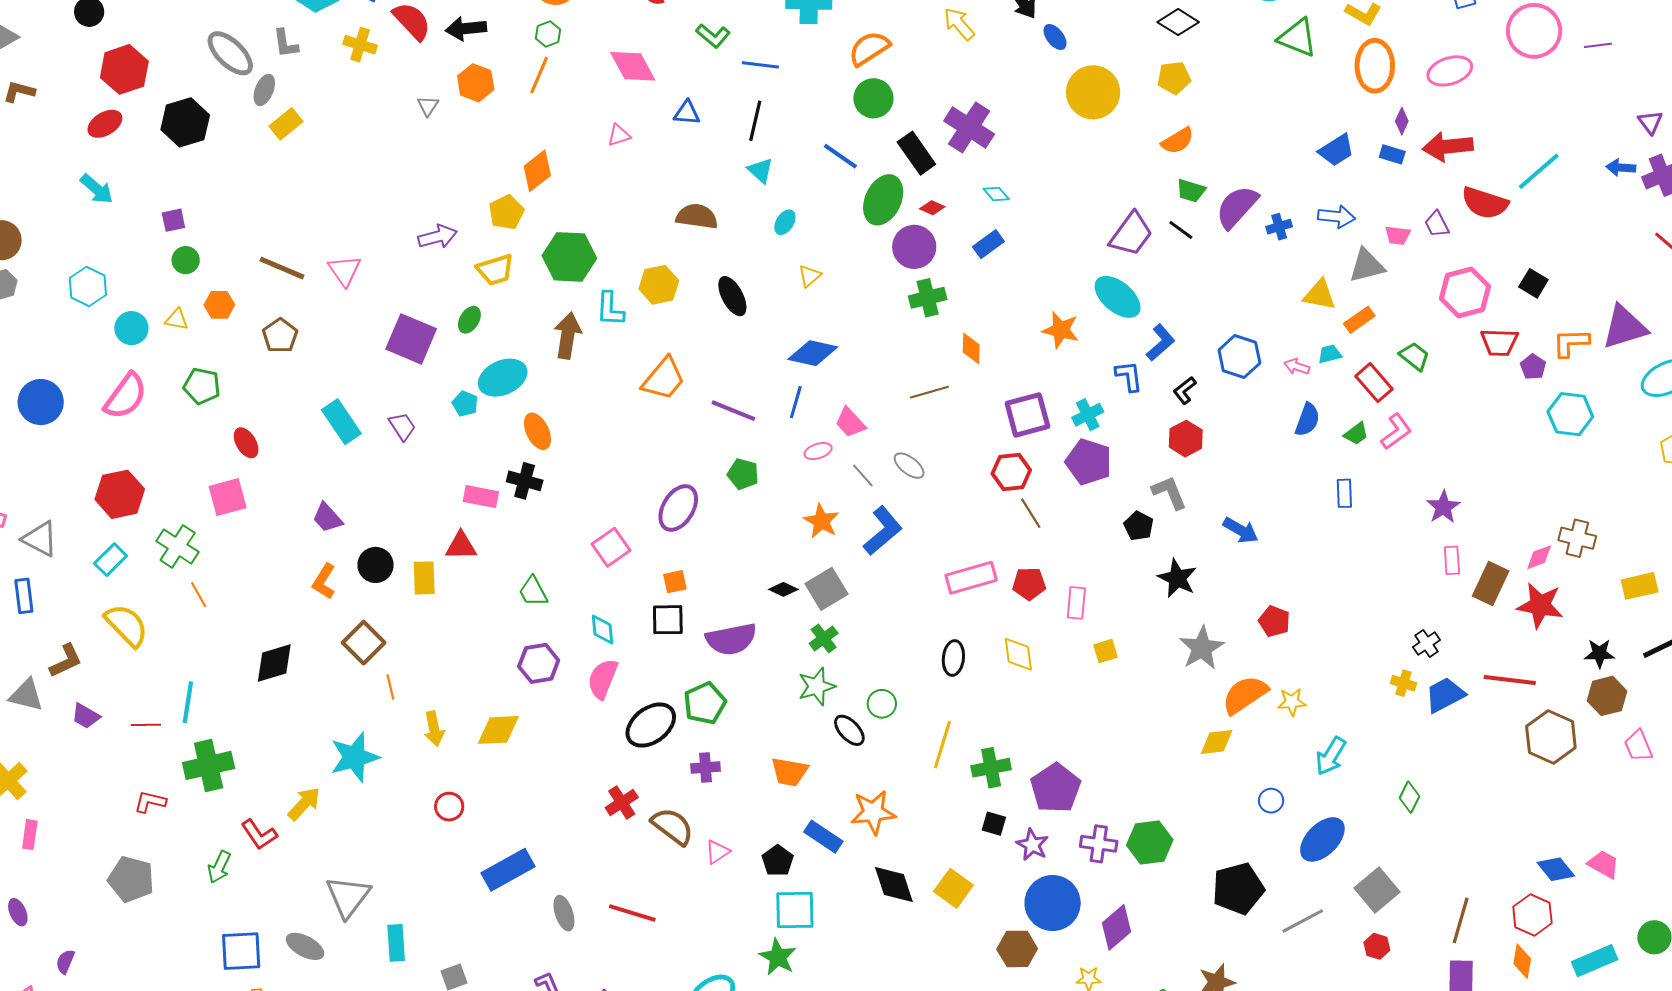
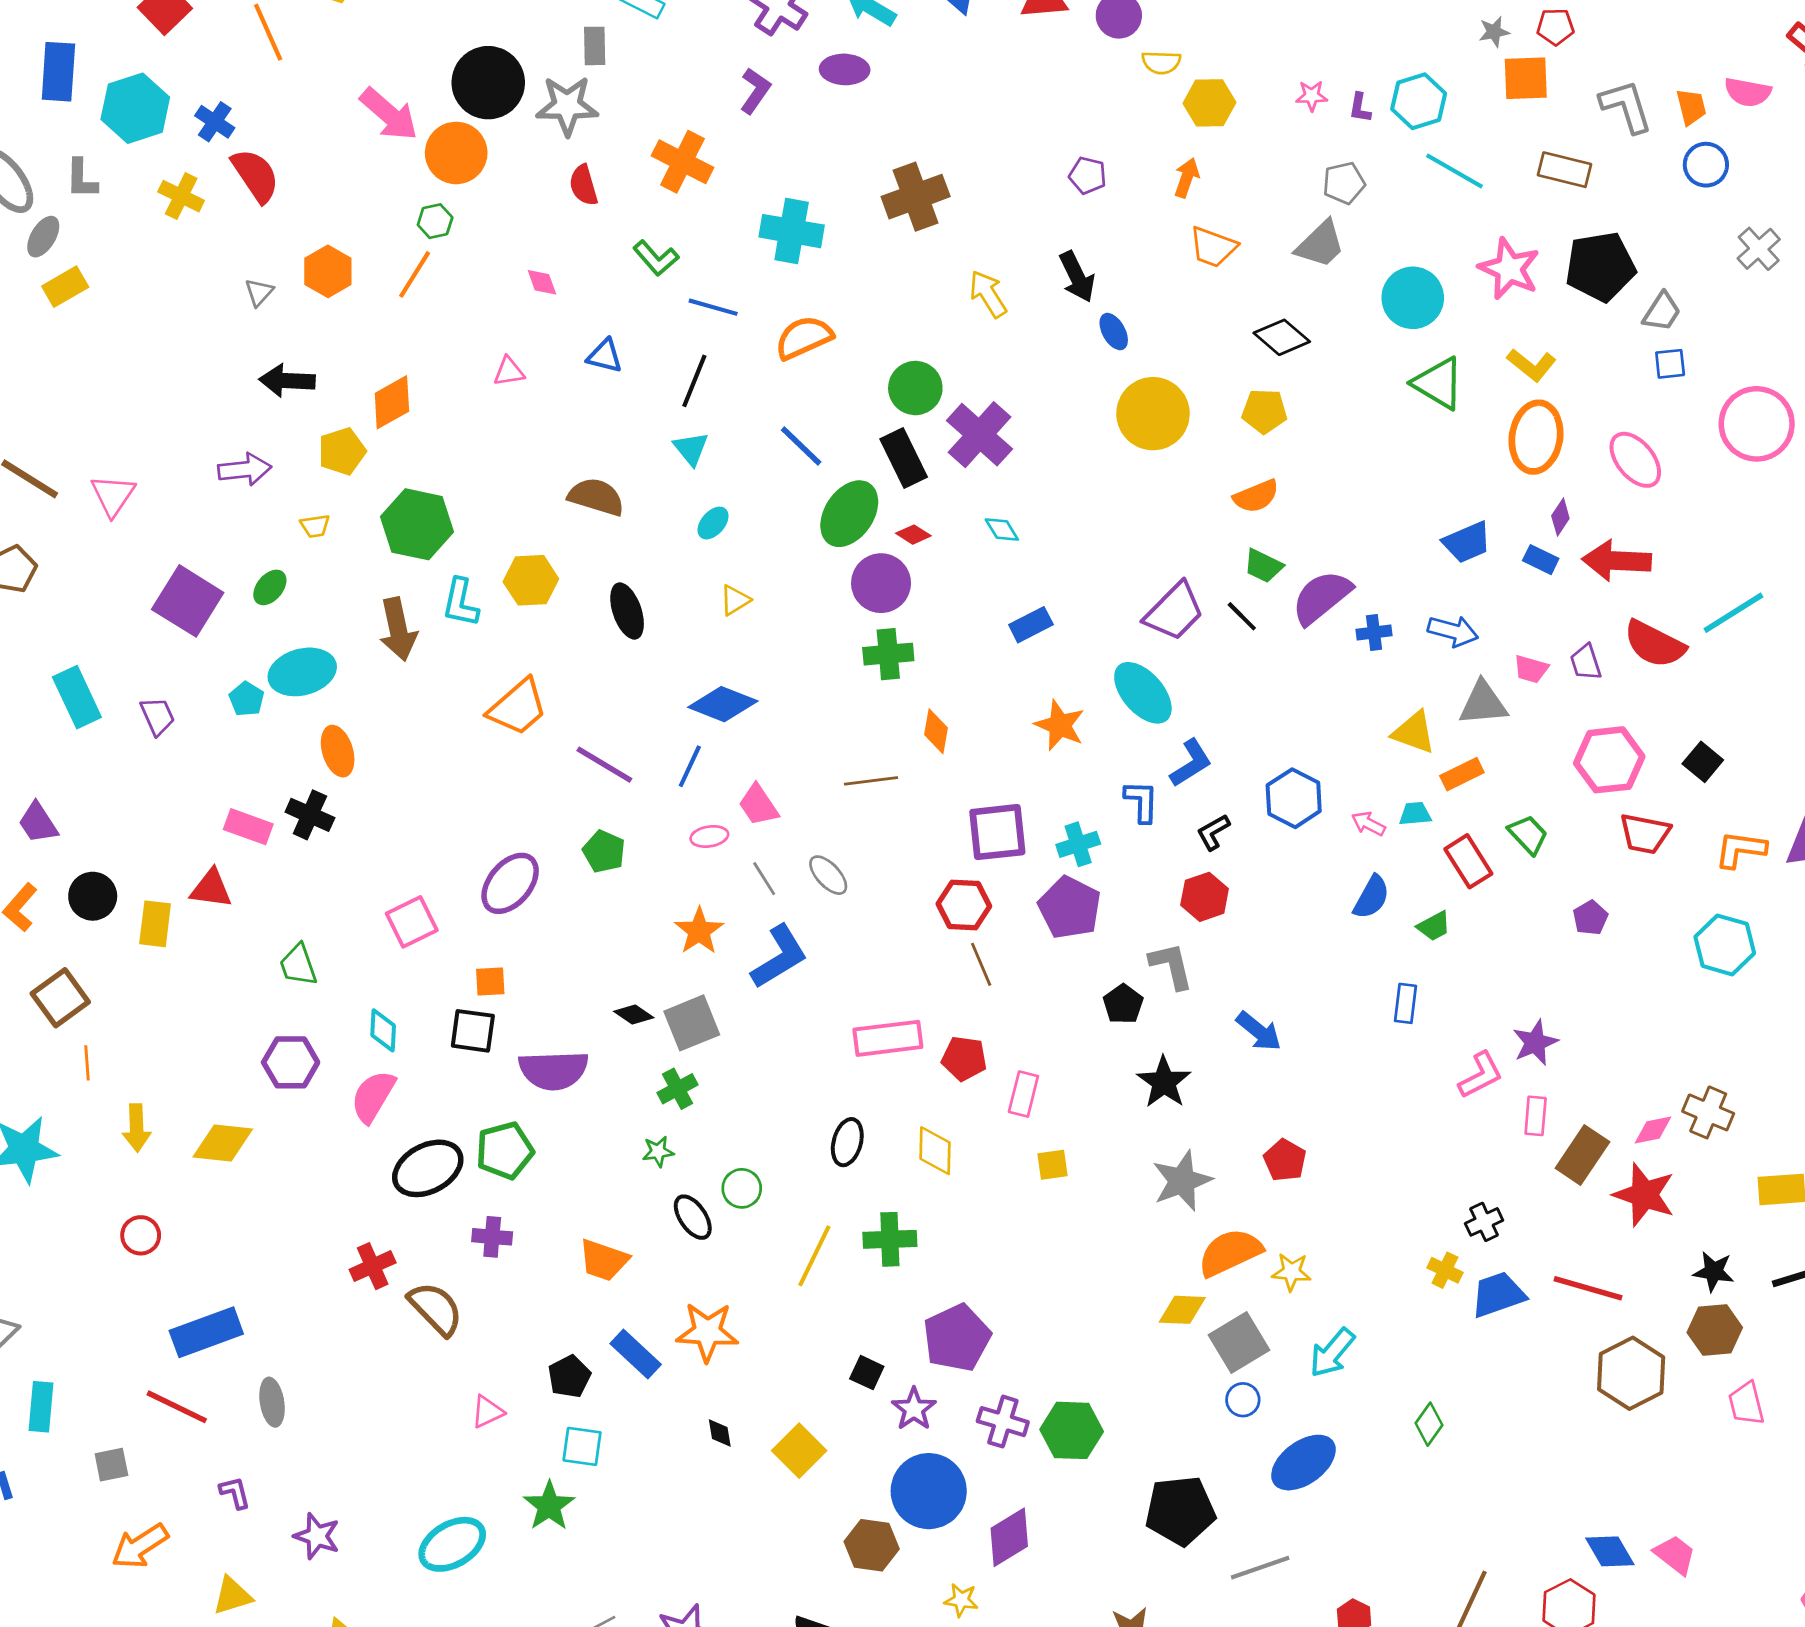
black arrow: (466, 29) -> (287, 381), moved
orange semicircle: (869, 48) -> (804, 338), moved
pink diamond: (633, 66) -> (542, 282), size x0.5
pink ellipse: (1450, 71) -> (1635, 460), turned 60
green circle: (873, 98) -> (915, 388), moved
blue rectangle: (988, 244) -> (1031, 625), moved
yellow trapezoid: (495, 270) -> (315, 526), size x0.6
brown arrow: (568, 336) -> (398, 629), turned 150
purple pentagon: (1533, 367) -> (1590, 918), moved
pink L-shape: (1396, 432) -> (1481, 1075), moved
green star: (817, 686) -> (658, 1152), size x0.6
green cross: (991, 768) -> (890, 1239), moved
pink triangle: (717, 852) -> (487, 1412), moved
black diamond: (894, 885) -> (720, 1433), size x0.5
gray square: (1377, 890) -> (1239, 1343), moved
cyan square: (795, 910) -> (582, 1446), size x0.7
red line: (632, 913) -> (177, 1407), moved

